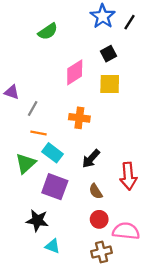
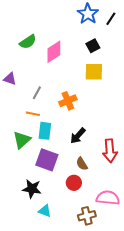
green semicircle: (48, 32) -> (28, 42), moved
pink diamond: (75, 72) -> (54, 52), moved
gray line: (33, 109) -> (37, 93), moved
orange cross: (79, 118) -> (68, 101), turned -30
cyan rectangle: (53, 153) -> (45, 131), turned 60
red circle: (99, 219) -> (74, 183), moved

